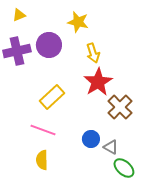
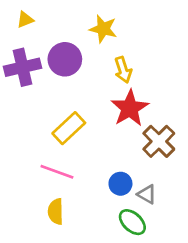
green ellipse: (124, 168) -> (132, 222), moved

